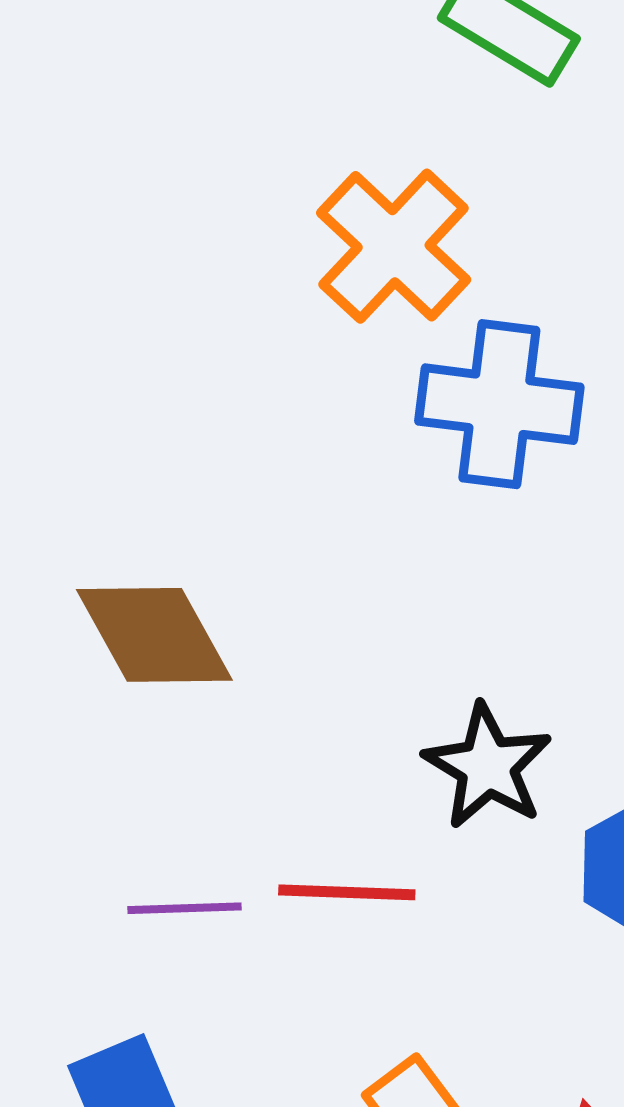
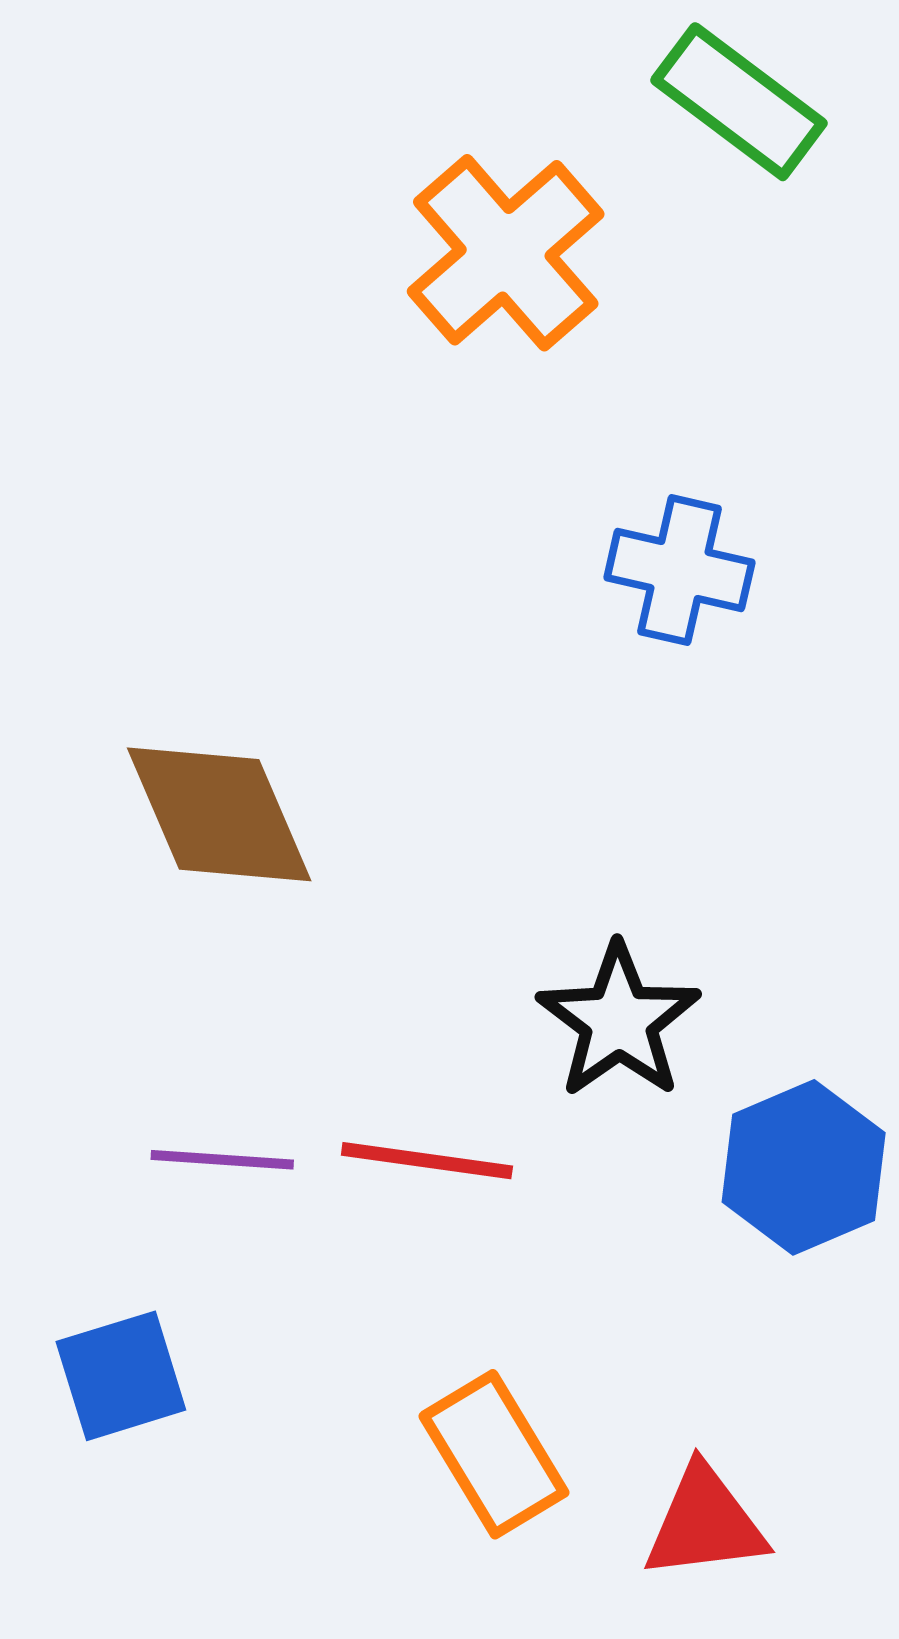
orange cross: (394, 246) -> (506, 253), moved
blue cross: (499, 404) -> (679, 570), size x0.7

